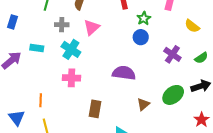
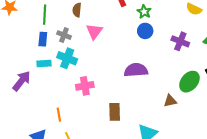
blue rectangle: (13, 22) -> (43, 39), moved
gray cross: (62, 25) -> (64, 35), turned 32
cyan cross: (71, 49) -> (67, 58), moved
brown triangle: (143, 104) -> (170, 101), moved, turned 40

